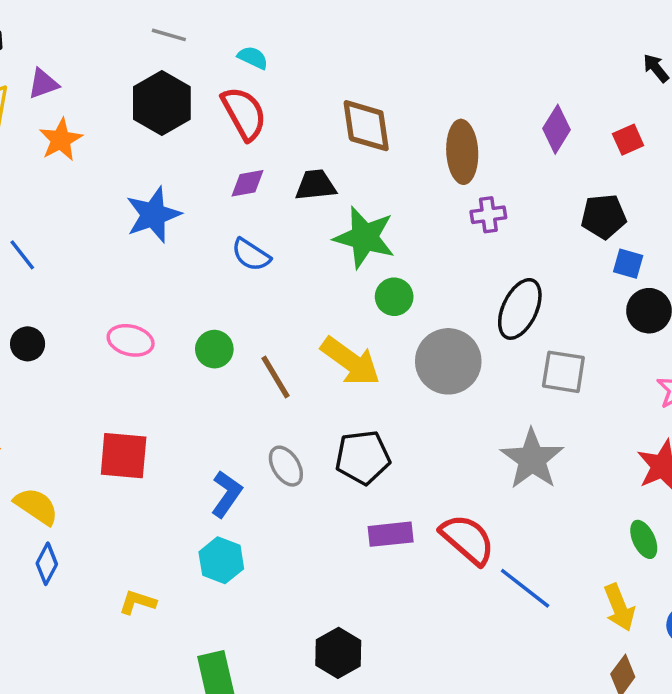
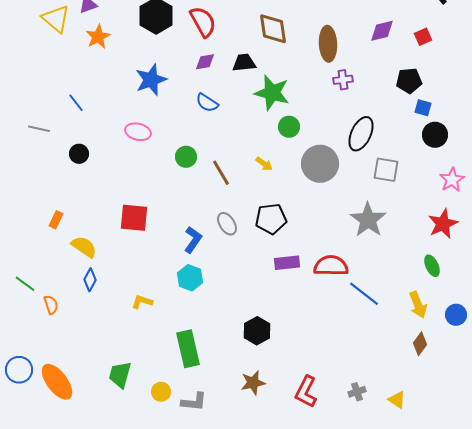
purple diamond: (556, 129) -> (382, 31), turned 44
pink ellipse: (131, 340) -> (138, 132), moved
yellow arrow: (350, 361) -> (264, 164), size x0.5
red semicircle: (467, 539) -> (331, 266), turned -40

